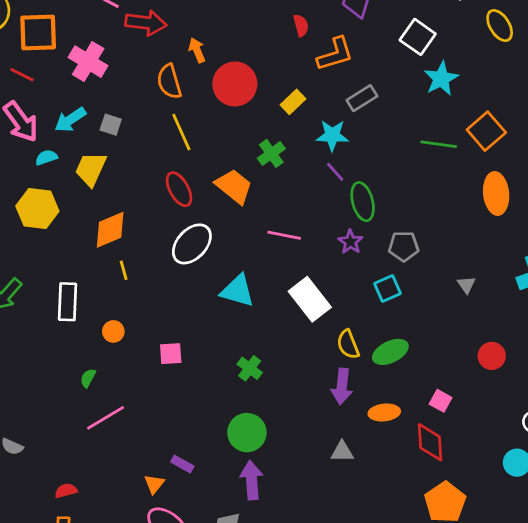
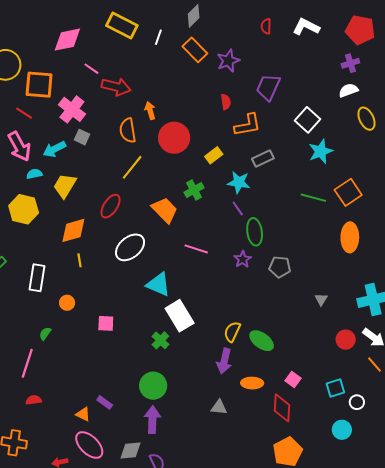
gray square: (111, 125) -> (82, 137), moved
yellow line: (181, 132) -> (132, 167), turned 56
red ellipse: (179, 189) -> (111, 206), moved, turned 55
cyan square: (388, 289) -> (335, 388), moved
white rectangle: (310, 299) -> (180, 316), moved
yellow semicircle: (348, 344) -> (232, 332), turned 40
green ellipse: (390, 352) -> (262, 341), turned 55
red circle: (492, 356) -> (346, 340), moved
pink line: (106, 418) -> (27, 363), moved, turned -48
orange triangle: (154, 484) -> (83, 414), turned -49
red semicircle: (66, 491) -> (34, 400), moved

